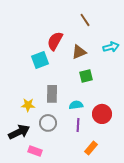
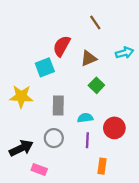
green square: (86, 76) -> (96, 85), turned -32
yellow star: (28, 105) -> (21, 97), moved, size x1.5
orange rectangle: (91, 148) -> (102, 166), turned -32

